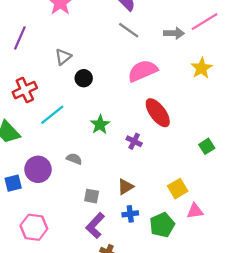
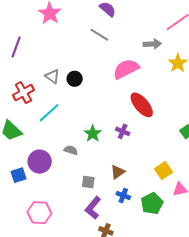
gray line: (129, 30) -> (99, 35), moved
gray arrow: (174, 33) -> (152, 44), moved
gray triangle: (63, 57) -> (52, 76), moved, turned -42
green star: (100, 125) -> (93, 134), moved
blue cross: (130, 214) -> (123, 195), turned 32

